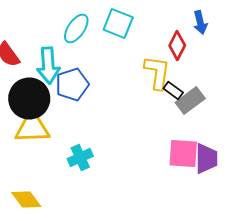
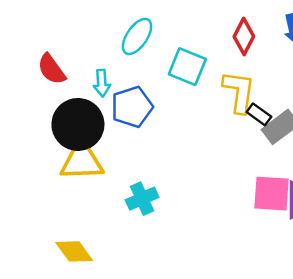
cyan square: (118, 24) -> (187, 67), moved
red diamond: (177, 46) -> (244, 36), moved
cyan arrow: (48, 66) -> (102, 83), size x0.6

